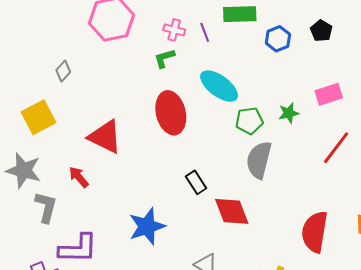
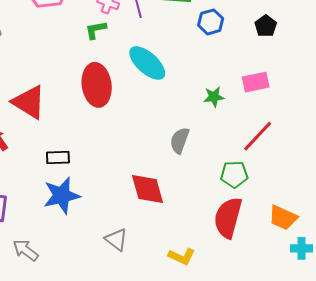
black pentagon: (321, 31) -> (266, 26), moved
green pentagon: (249, 121) -> (234, 174), moved
gray semicircle: (259, 160) -> (180, 140), size x0.7
black rectangle: (196, 182) -> (58, 158), moved, turned -65

